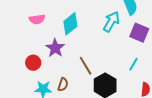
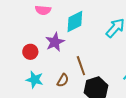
brown semicircle: (63, 85) -> (63, 80), moved

